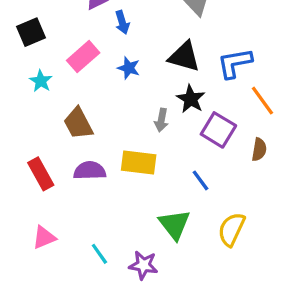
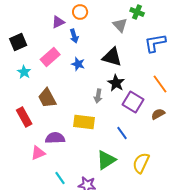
blue L-shape: (235, 63) -> (155, 43), moved
brown semicircle: (259, 149) -> (158, 114), turned -128
purple semicircle: (90, 171) -> (55, 138), moved
red rectangle: (41, 174) -> (24, 117), moved
green triangle: (174, 224) -> (106, 160), turned 35
pink triangle: (44, 237) -> (38, 153), moved

